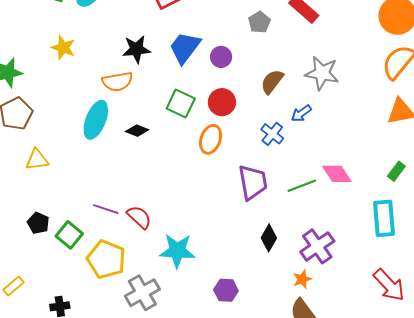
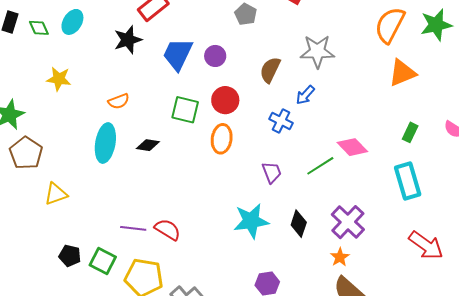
black star: (136, 49) -> (128, 40), moved
orange semicircle: (117, 82) -> (119, 101), size x0.7
purple trapezoid: (253, 182) -> (272, 172), size x0.6
cyan star: (177, 251) -> (251, 221), moved

